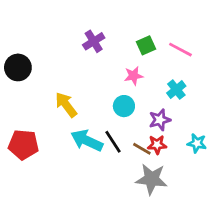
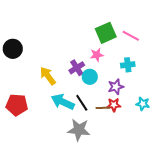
purple cross: (94, 41) -> (77, 68), moved
green square: (146, 45) -> (106, 33), size x1.5
cyan cross: (176, 90) -> (128, 65), turned 32
brown line: (142, 149) -> (103, 108), turned -32
gray star: (151, 179) -> (79, 130), moved

